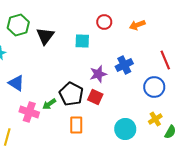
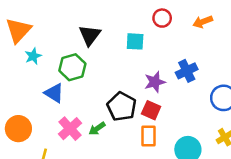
green hexagon: (18, 25) -> (72, 67), moved
green arrow: (49, 104) -> (97, 129), moved
pink cross: (29, 112) -> (70, 129), turned 30
orange rectangle: (76, 125) -> (149, 136), moved

